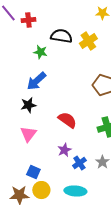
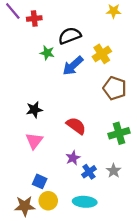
black semicircle: (61, 36) -> (70, 36), turned -30
yellow cross: (88, 41) -> (102, 54), moved
blue arrow: (36, 81) -> (73, 66), moved

